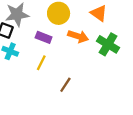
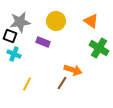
orange arrow: (78, 36) -> (73, 70), moved
yellow line: (41, 63) -> (27, 84), moved

